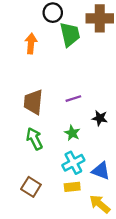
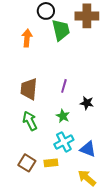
purple line: (73, 99) -> (64, 86), turned -56
yellow rectangle: (72, 187) -> (51, 163), moved

